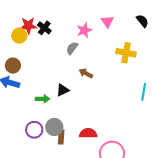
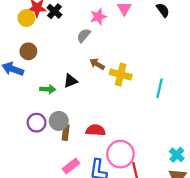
yellow cross: (126, 53) -> (121, 75), moved
brown circle: (13, 66) -> (28, 51), moved

